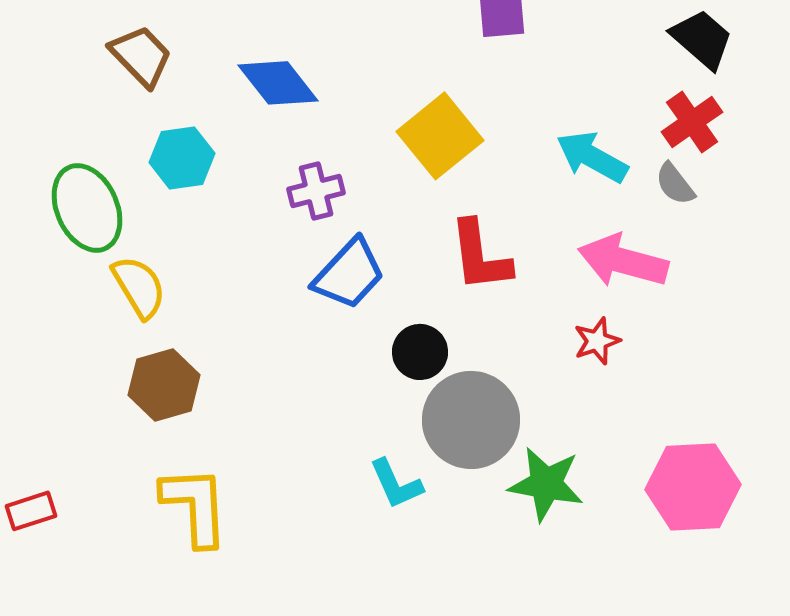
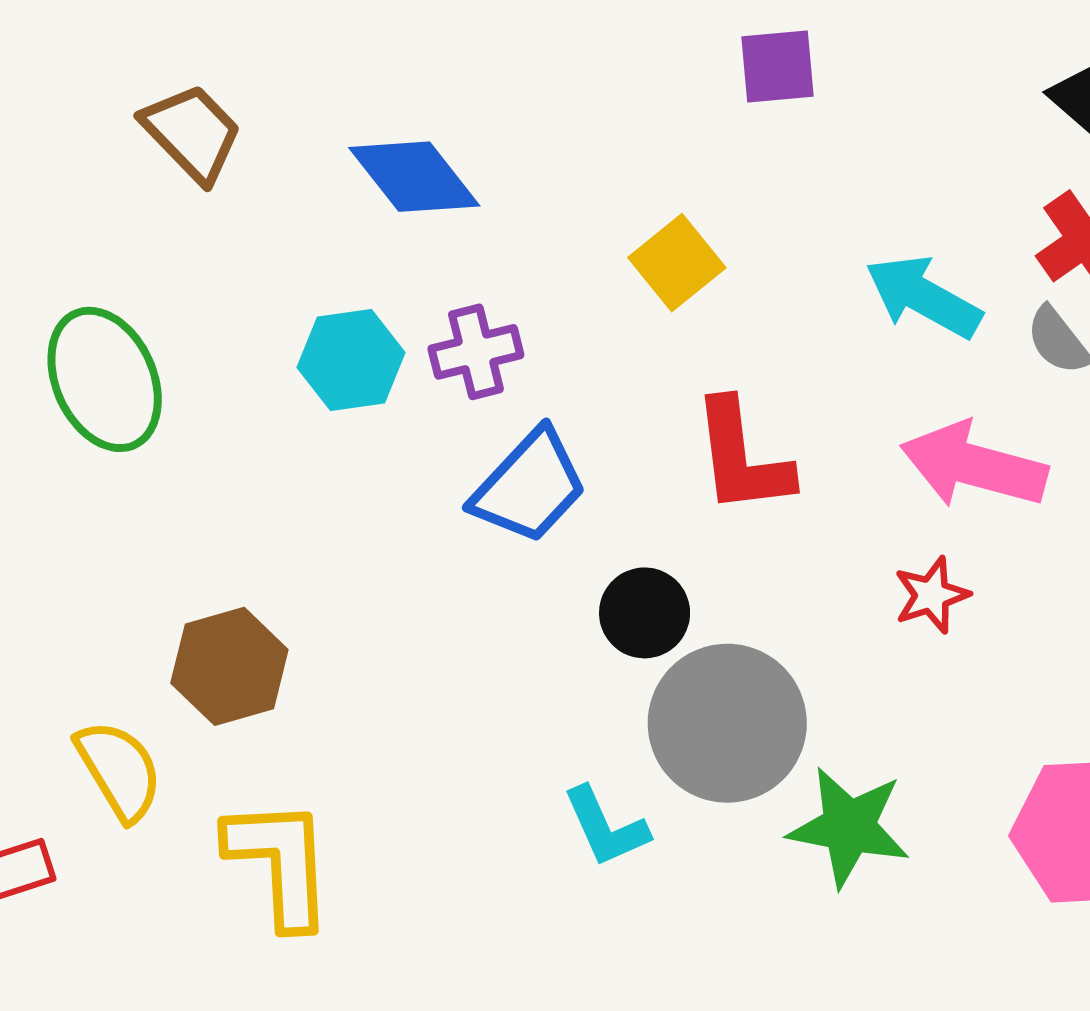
yellow square: (440, 136) -> (677, 263), size x0.7
cyan hexagon: (182, 158) -> (351, 360), moved
yellow semicircle: (139, 287) -> (119, 770), moved

